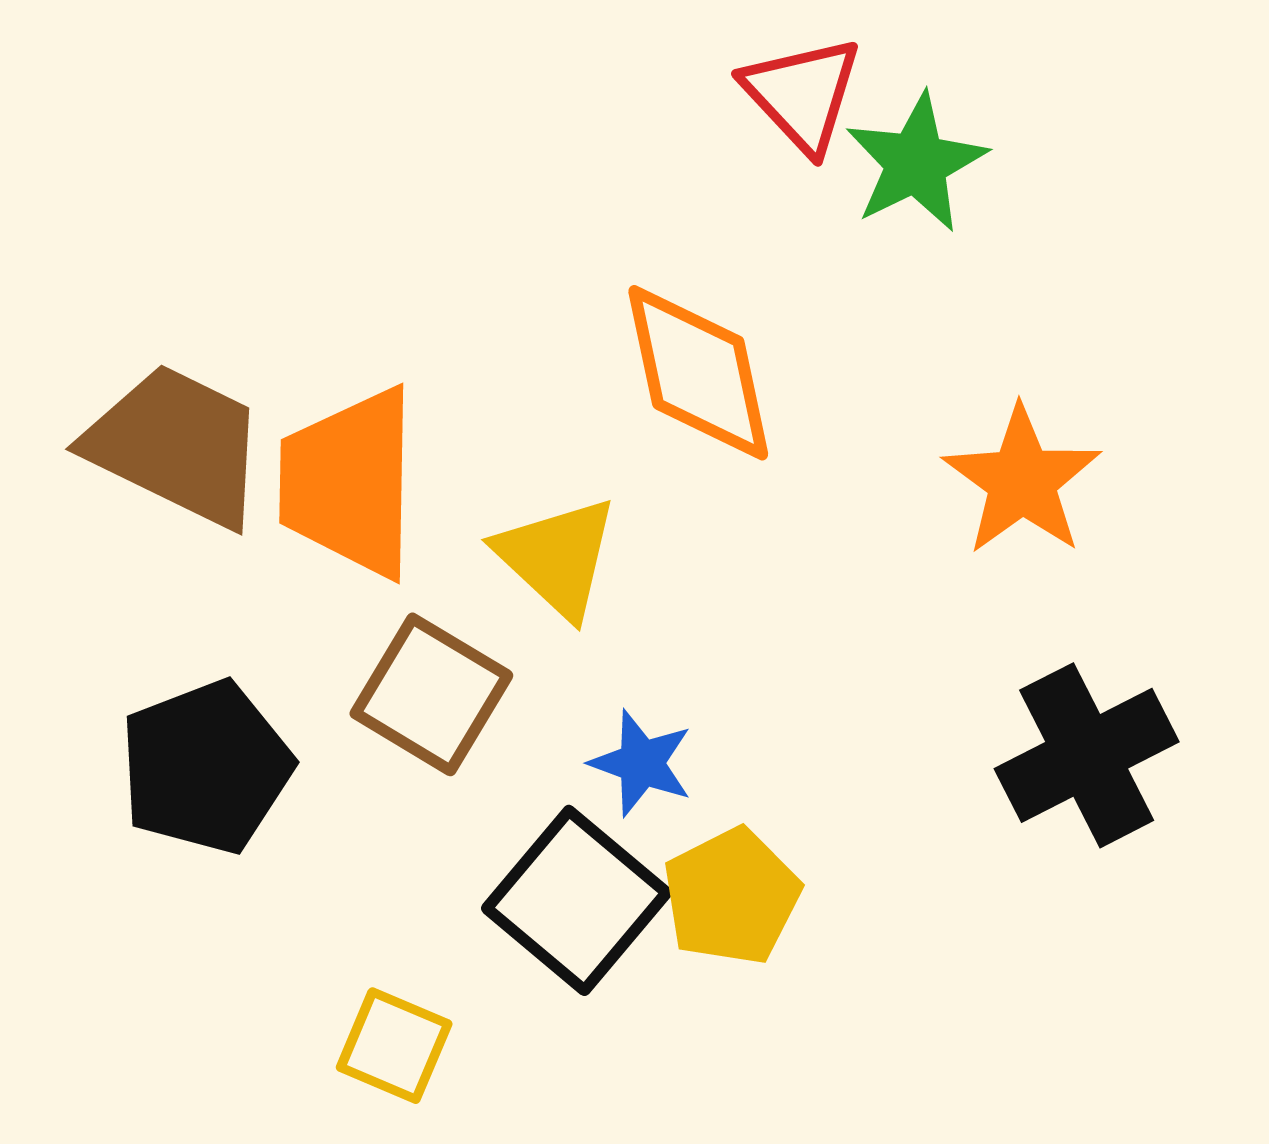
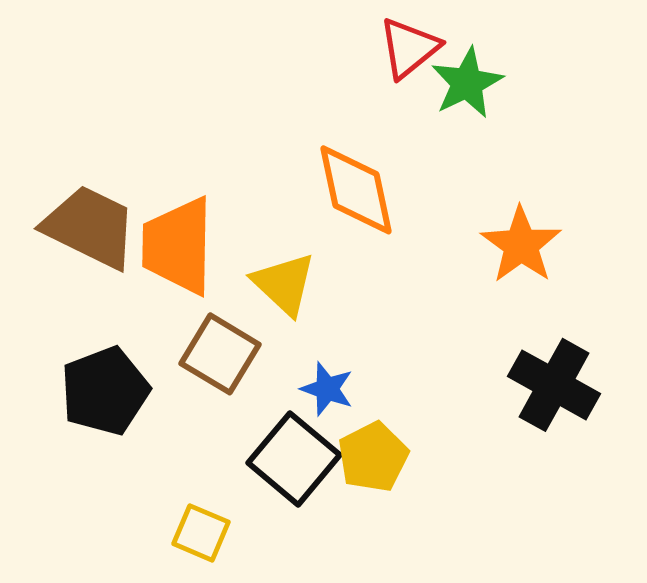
red triangle: (802, 94) -> (409, 48), turned 34
black cross: (1087, 755) -> (554, 385), turned -34

